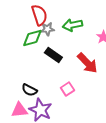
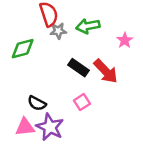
green diamond: (32, 38) -> (23, 49), moved
black rectangle: (53, 55) -> (78, 68), moved

